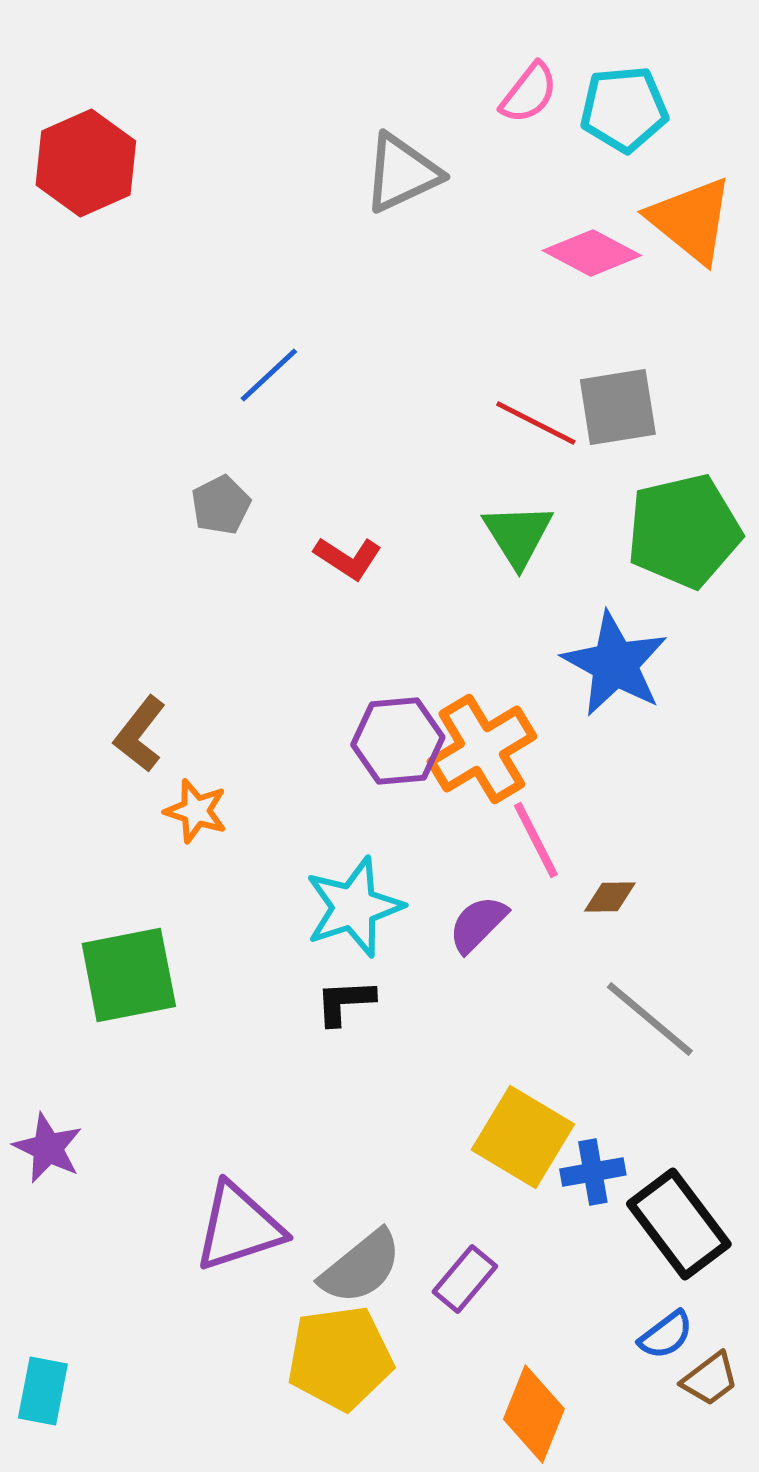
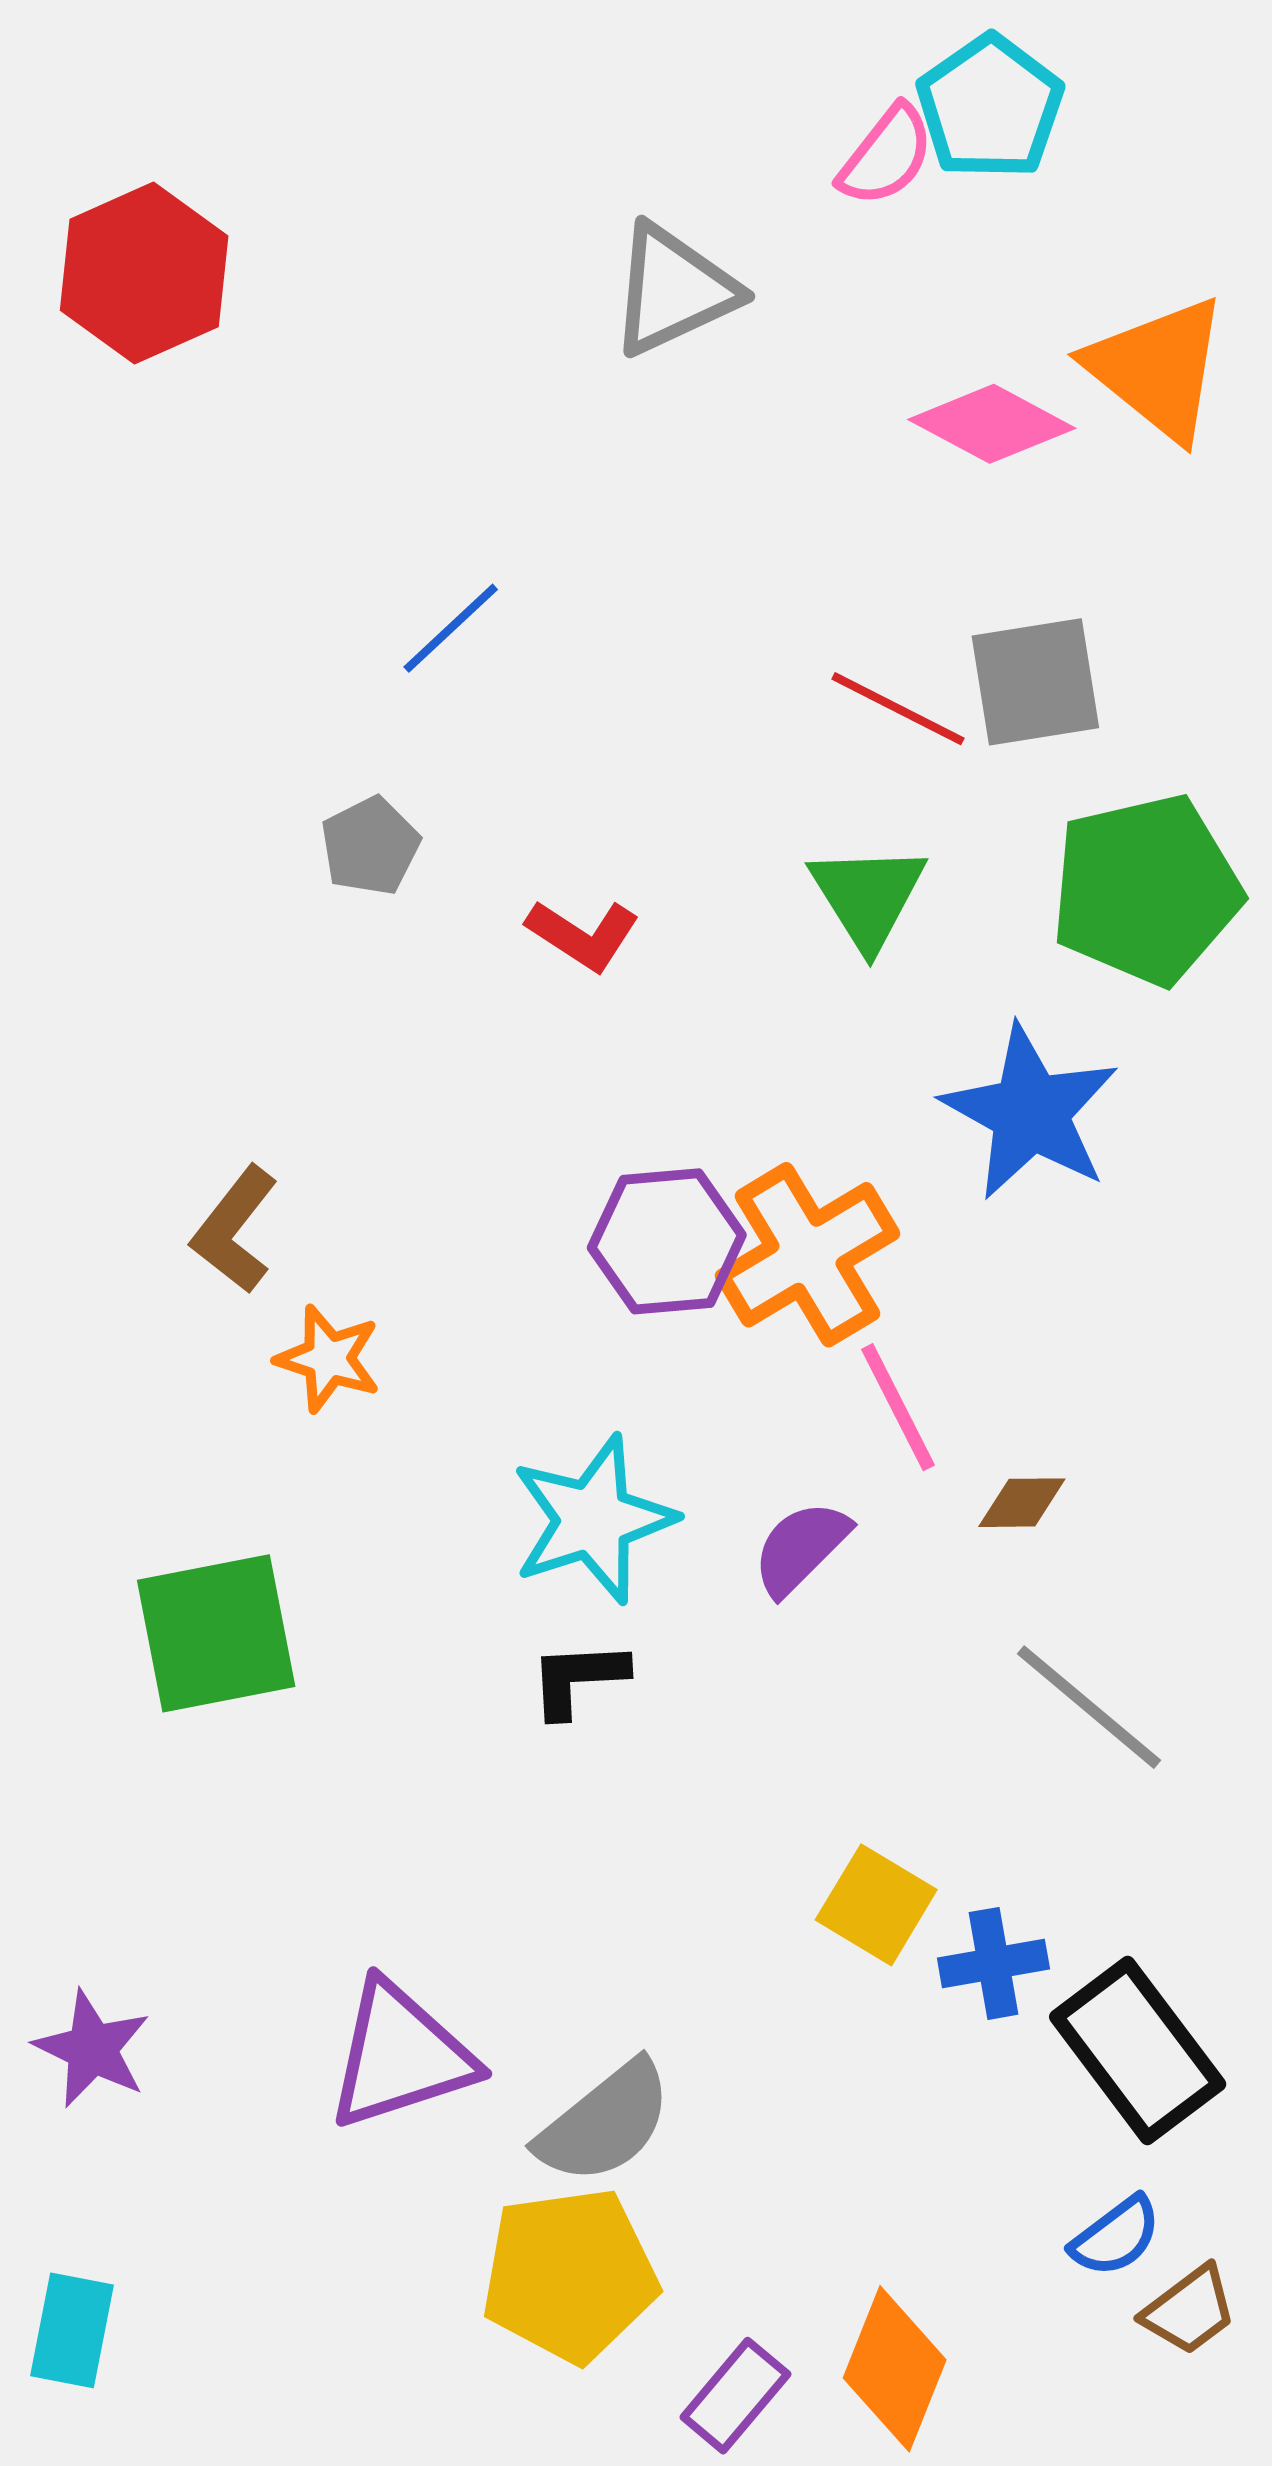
cyan pentagon: (624, 109) -> (990, 107), moved, turned -30
yellow square: (523, 1137) -> (876, 1905), size x0.7
purple star: (48, 1148) -> (92, 2049), moved
purple rectangle: (465, 1279) -> (735, 2396), moved

